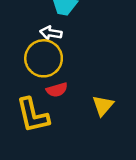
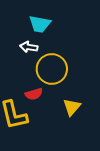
yellow circle: (44, 58) -> (52, 69), moved

